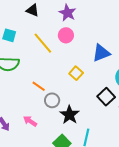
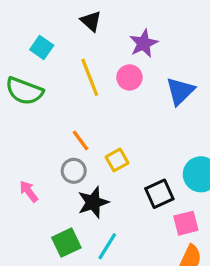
blue triangle: (101, 53) -> (180, 91), moved, turned -42
yellow square: (76, 73) -> (117, 160), moved
orange line: (39, 86) -> (81, 140), moved

